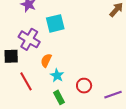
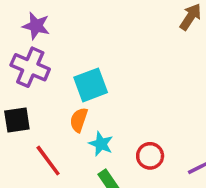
cyan square: (55, 23) -> (91, 85), moved
purple cross: (29, 39) -> (30, 67), moved

